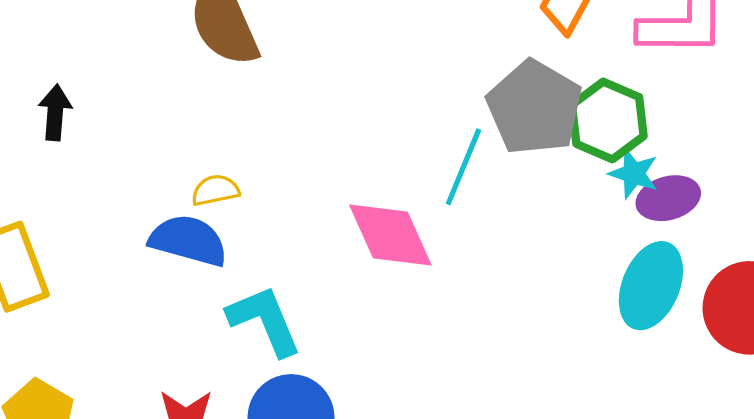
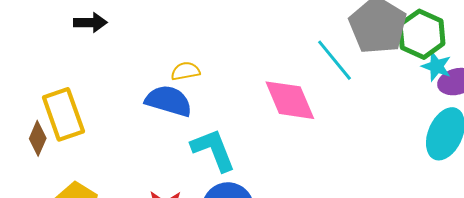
black arrow: (55, 112) -> (90, 22), turned 84
cyan line: (463, 167) -> (334, 60), turned -63

